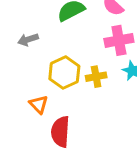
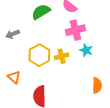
orange triangle: (39, 104) -> (14, 77), moved

